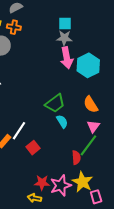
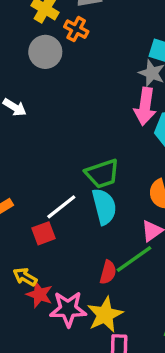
cyan semicircle: (62, 121) -> (104, 207), size x1.5
white line: (19, 131) -> (61, 207), moved
yellow arrow: (34, 198) -> (25, 277), moved

